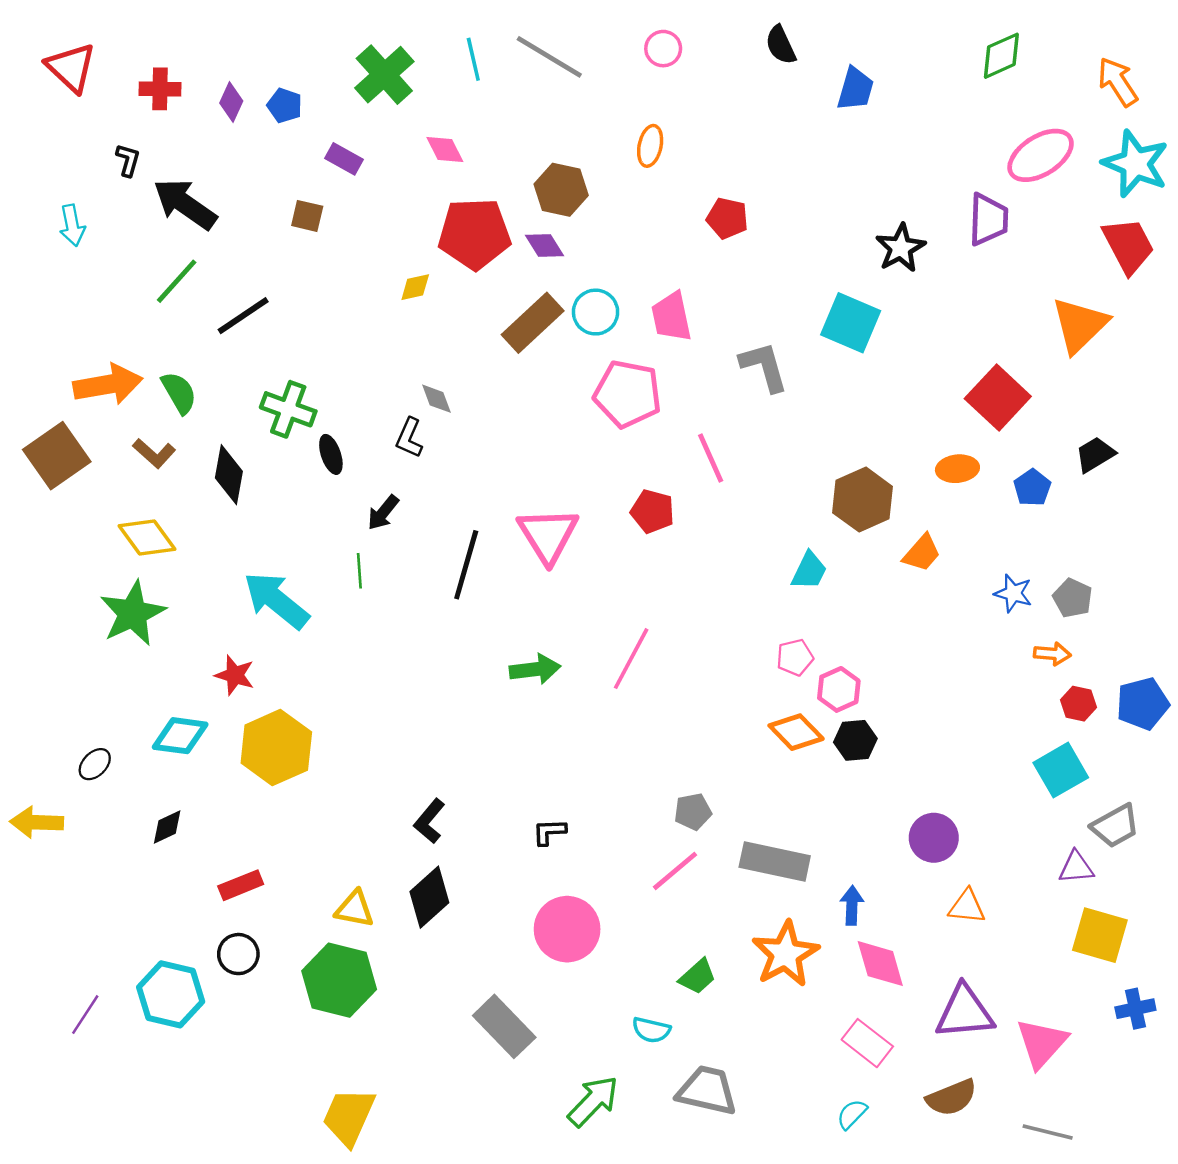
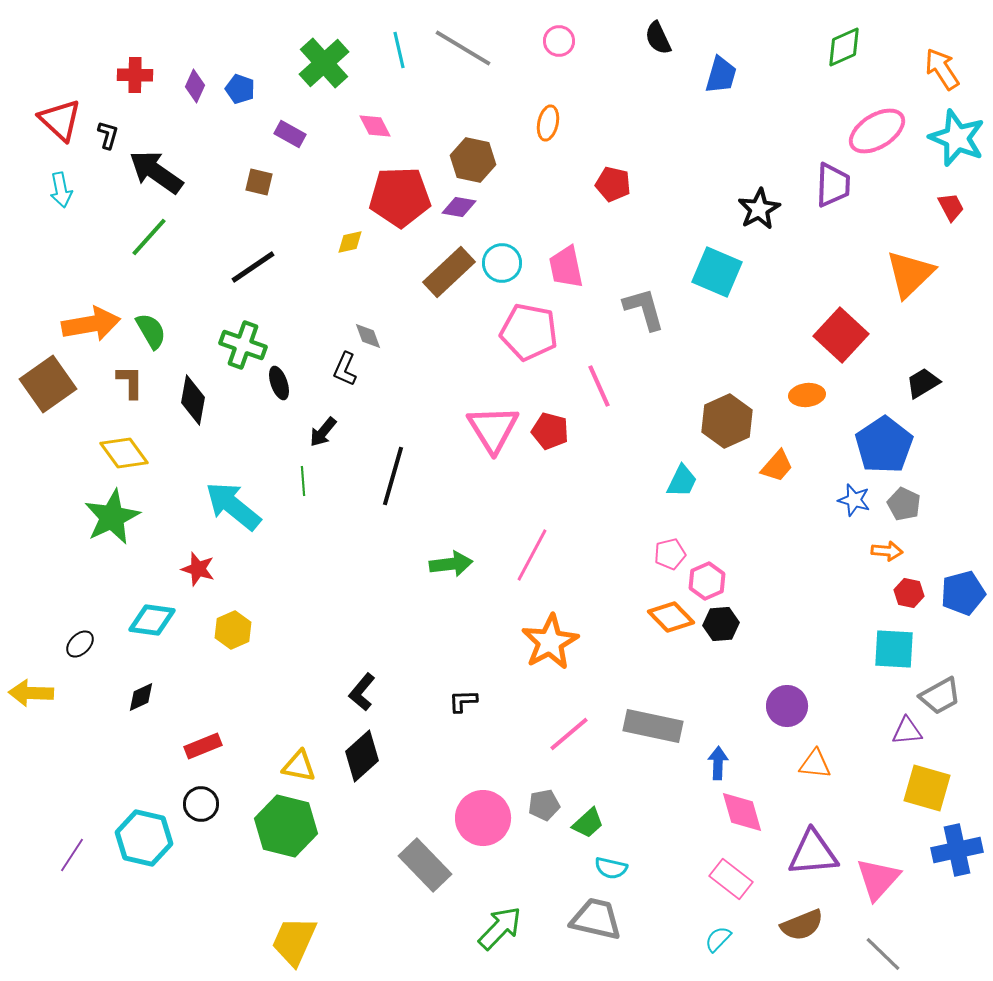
red triangle: (71, 68) -> (60, 120), moved
purple diamond: (544, 246) -> (459, 207), turned -48
red trapezoid: (1128, 246) -> (951, 207), size x0.6
black line: (243, 316) -> (253, 267), moved
brown L-shape: (154, 453) -> (130, 382), turned -132
blue pentagon: (1032, 488) -> (884, 445), moved, size x1.8
pink triangle: (548, 535) -> (493, 429), moved
yellow hexagon: (276, 748) -> (233, 630), size x0.6
cyan square: (1061, 770) -> (894, 649), turned 33
gray pentagon: (693, 812) -> (544, 805), moved
pink circle: (567, 929) -> (483, 818), moved
orange star: (785, 954) -> (550, 642), moved
blue cross: (1135, 1009) -> (957, 850), size x1.5
cyan semicircle: (651, 1030) -> (611, 868), moved
gray line: (1048, 1132) -> (883, 954), turned 30

